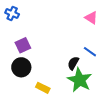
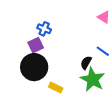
blue cross: (12, 13) -> (44, 29), moved
black circle: (21, 67) -> (34, 67), size x1.4

